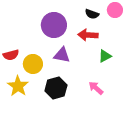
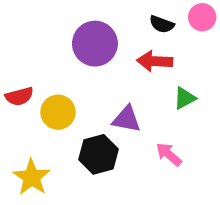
purple triangle: (62, 55) -> (127, 119), moved
yellow star: (18, 86) -> (32, 177), moved

